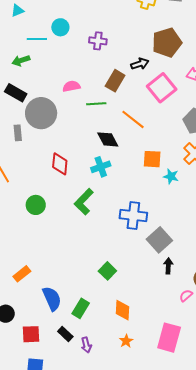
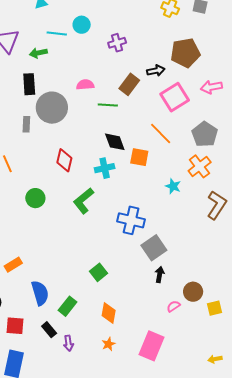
purple cross: (98, 41) -> (117, 43), turned -30
black rectangle: (16, 93) -> (29, 84), turned 50
orange line: (133, 119) -> (161, 134), moved
orange square: (152, 159) -> (139, 157), moved

